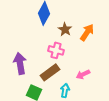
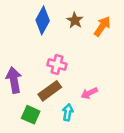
brown star: (65, 29) -> (75, 20), moved
orange arrow: (87, 32) -> (102, 26), moved

